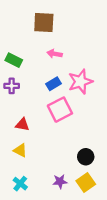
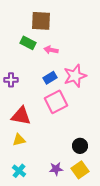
green rectangle: (14, 60) -> (28, 43), moved
red triangle: (22, 125) -> (21, 116), size x1.5
yellow triangle: (20, 150) -> (19, 140), turned -40

